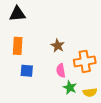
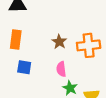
orange cross: (85, 61) -> (89, 45), moved

